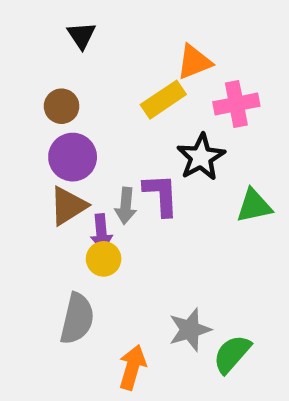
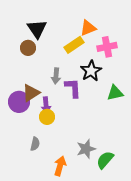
black triangle: (81, 35) -> (37, 29), moved, size x1.5
purple circle: (73, 157) -> (19, 102), moved
gray arrow: (126, 206) -> (56, 76), moved
gray semicircle: (77, 319) -> (35, 144), size x0.6

